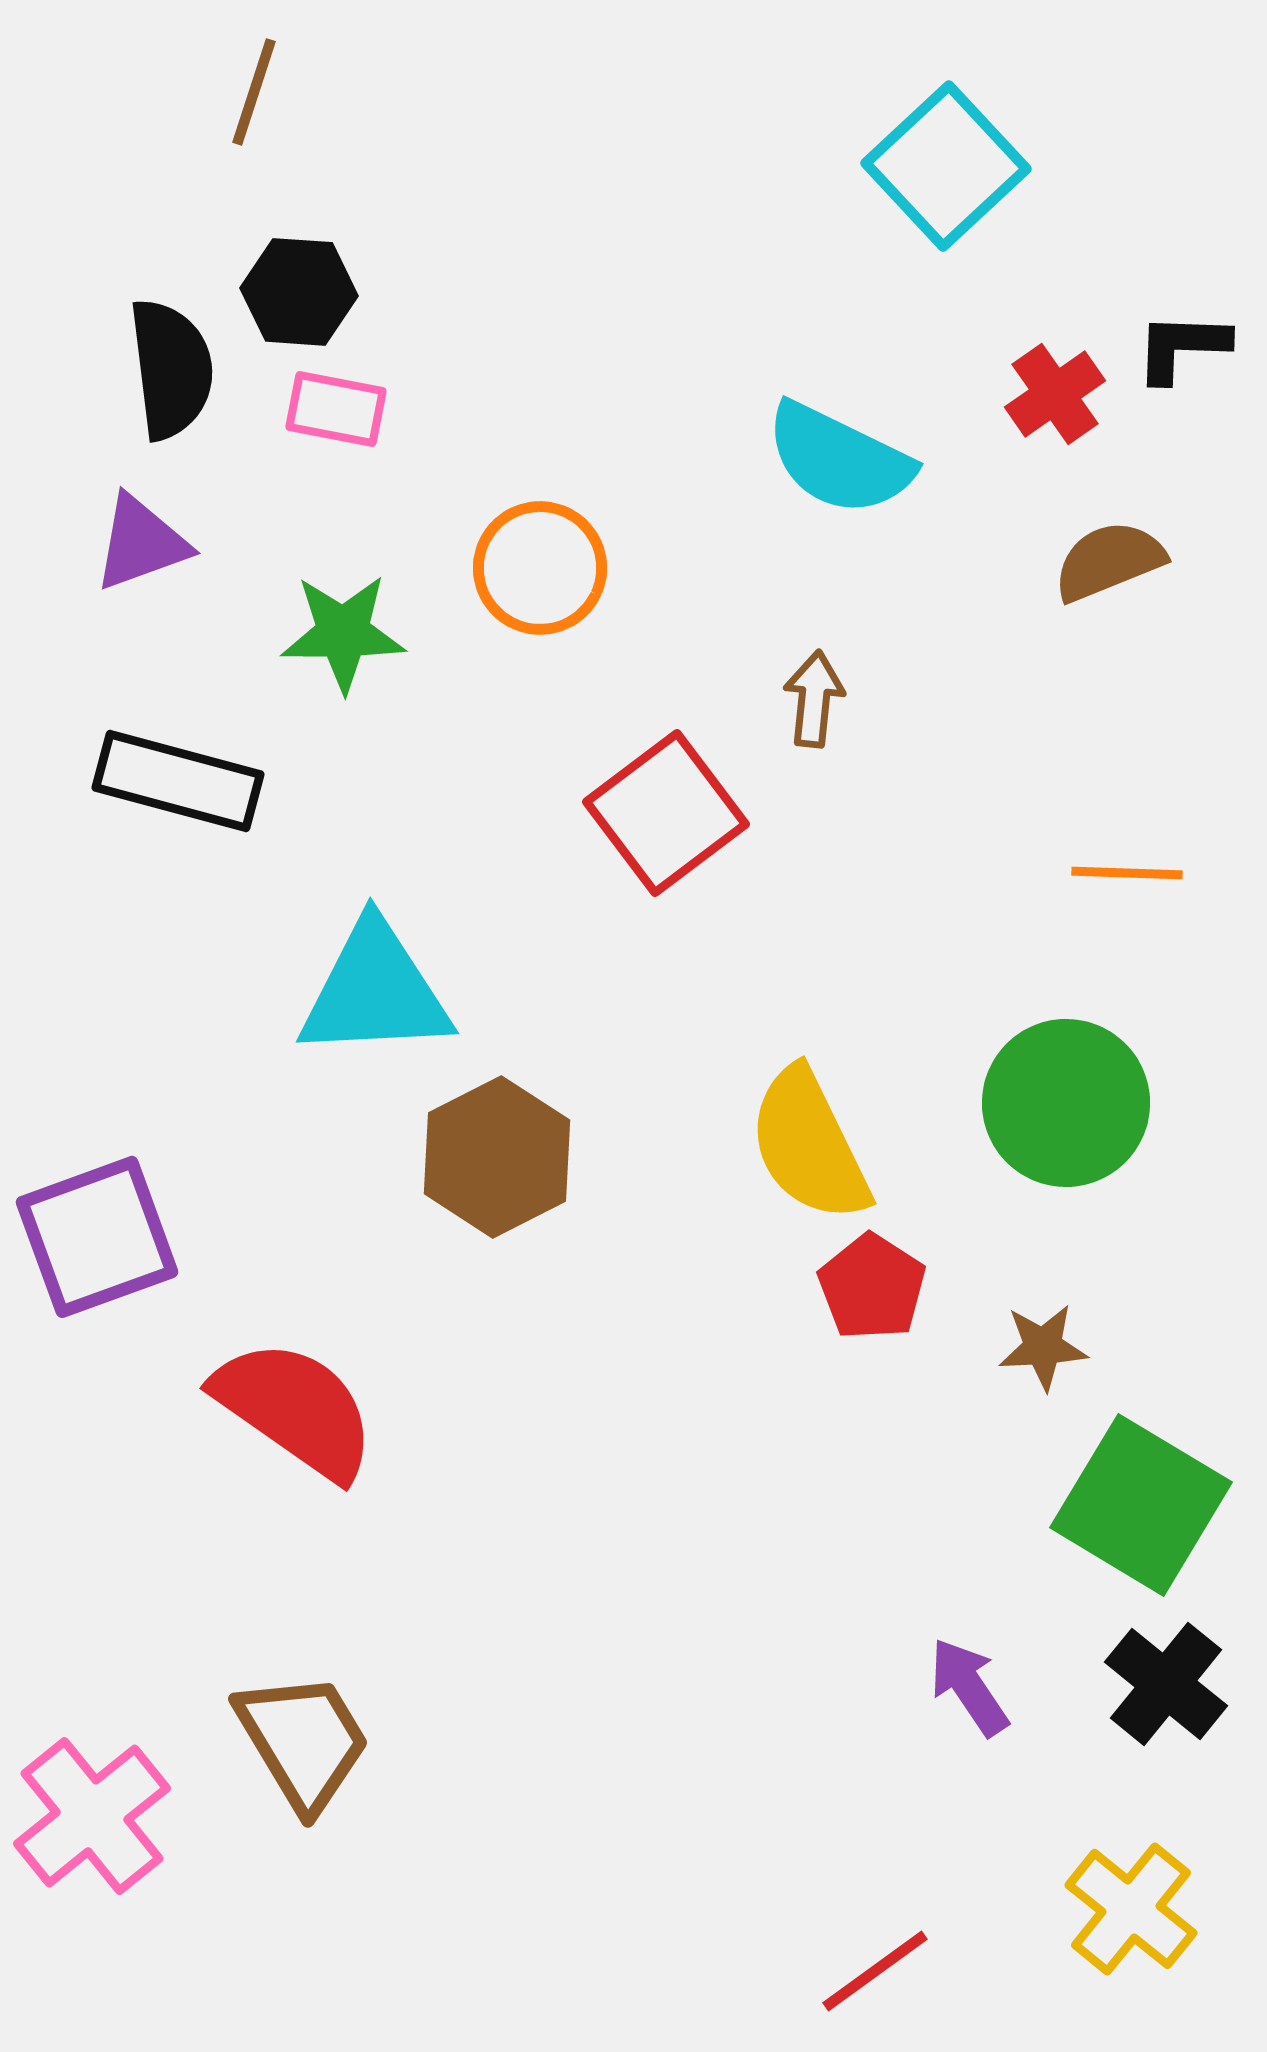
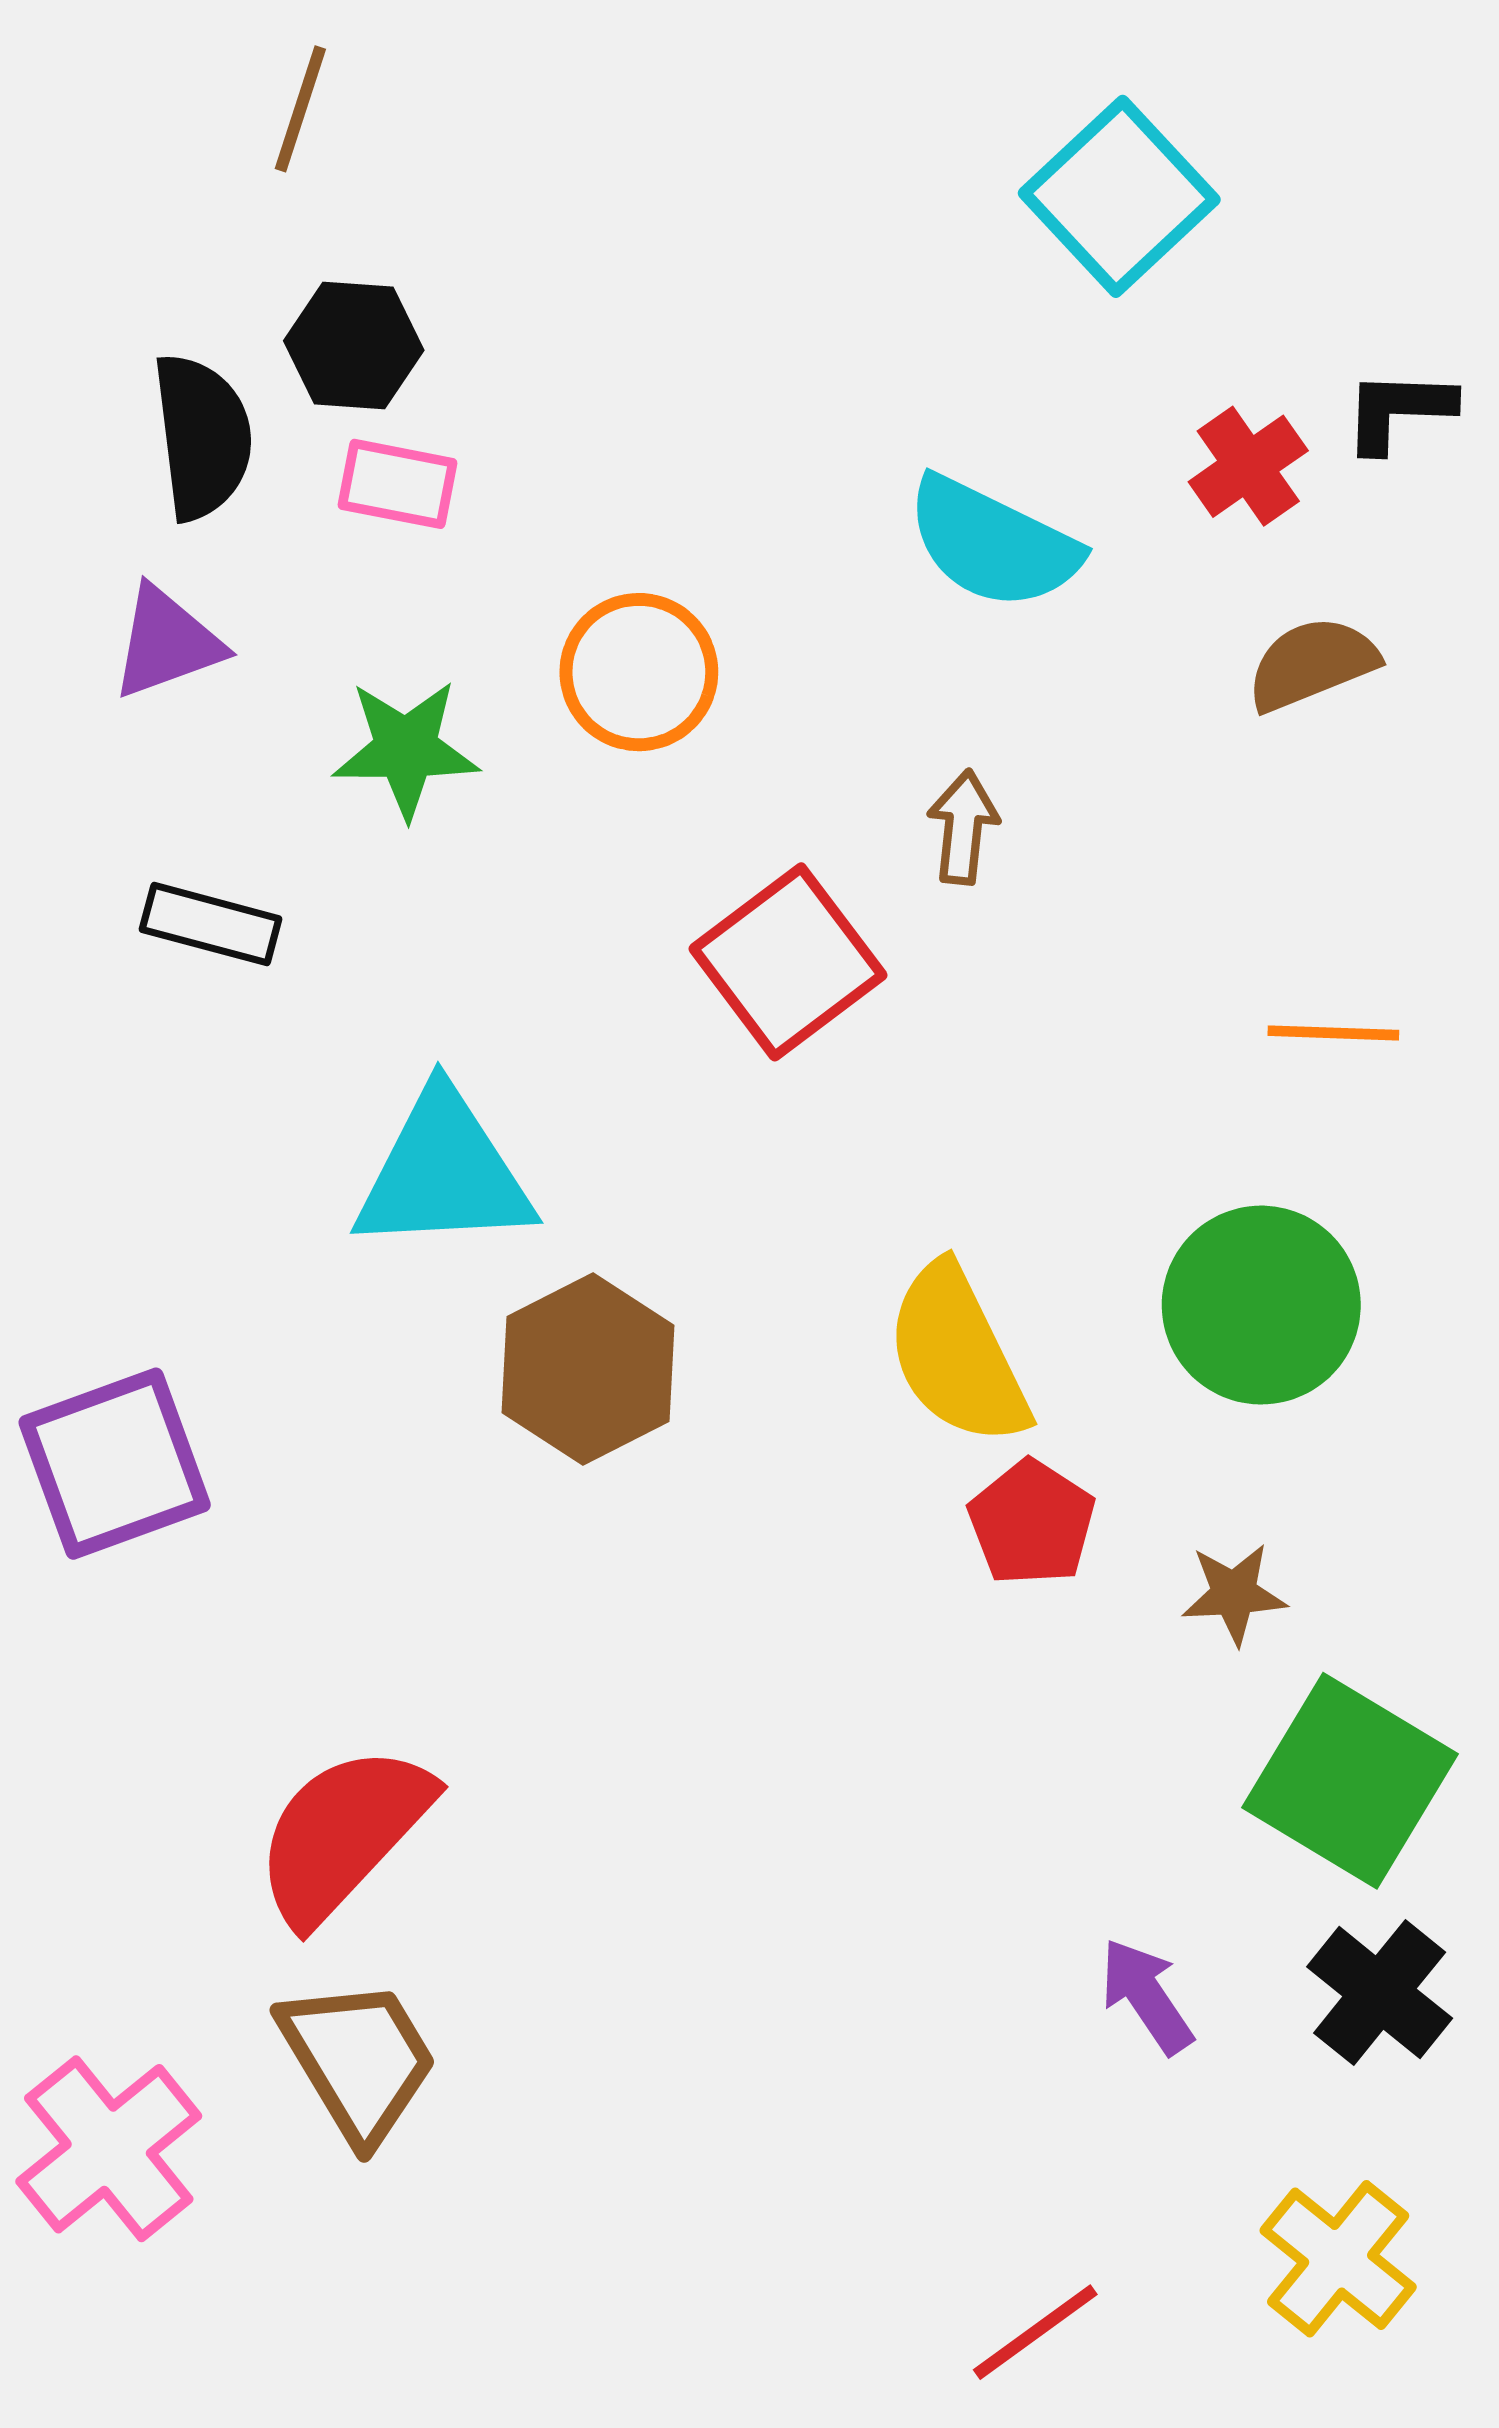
black rectangle: (178, 781) -> (211, 924), size x0.7
red semicircle: (295, 1409) -> (343, 1834), moved, turned -82

